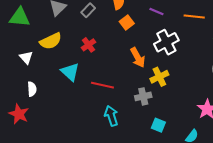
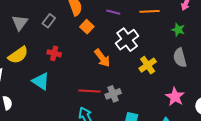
red cross: (88, 45) -> (54, 53), turned -32
yellow cross: (159, 77) -> (148, 65), moved
red line: (102, 85) -> (89, 91), moved

